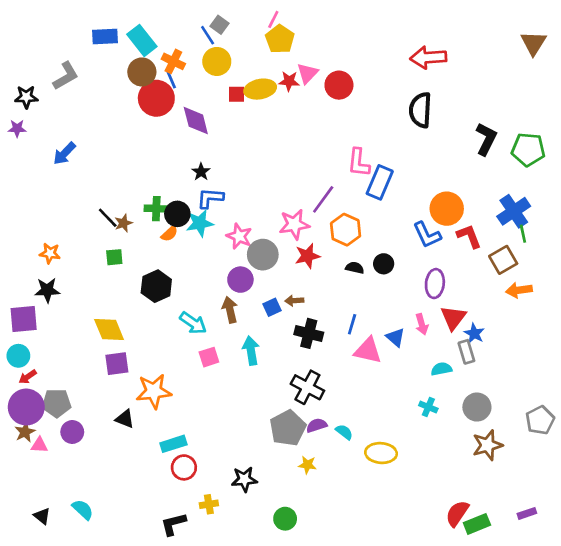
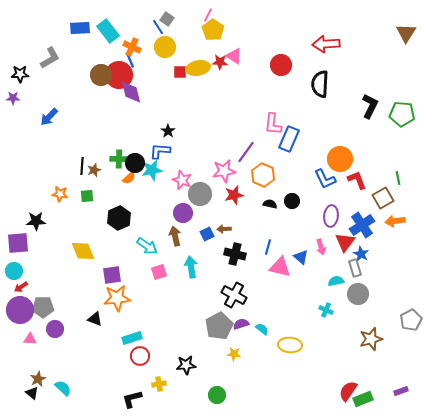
brown circle: (142, 72) -> (101, 75), moved
pink triangle: (307, 73) -> (234, 56), turned -42
red circle: (339, 85) -> (281, 65), moved
purple diamond: (196, 121) -> (131, 92), moved
black star: (201, 172) -> (168, 131), moved
blue cross: (514, 211) -> (362, 225), moved
black line: (108, 218) -> (82, 166), turned 48
orange star: (50, 253) -> (60, 194), moved
purple square: (117, 364) -> (112, 275), moved
gray circle: (477, 407) -> (358, 294), moved
brown star: (25, 432) -> (38, 379), moved

